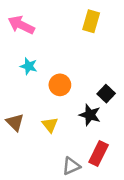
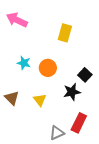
yellow rectangle: (91, 21) -> (65, 33), moved
cyan star: (29, 66) -> (24, 63), moved
black star: (90, 115) -> (72, 92), turned -30

